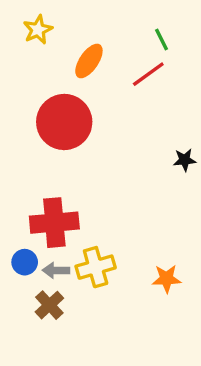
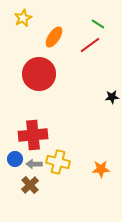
green line: (162, 40) -> (98, 24), turned -32
yellow cross: (96, 267) -> (58, 162), turned 30

